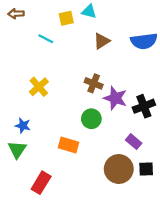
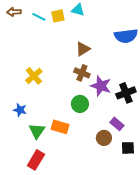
cyan line: (46, 39) -> (39, 17), moved
brown triangle: (102, 41) -> (83, 49), moved
green triangle: (17, 150) -> (37, 131), moved
brown circle: (119, 169) -> (104, 138), moved, size x0.6

